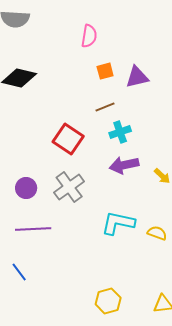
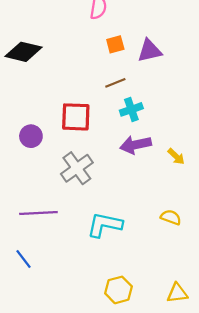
red square: (68, 139) -> (76, 117), turned -32
purple circle: (26, 188) -> (31, 136), moved
cyan L-shape: (118, 223) -> (105, 225), moved

